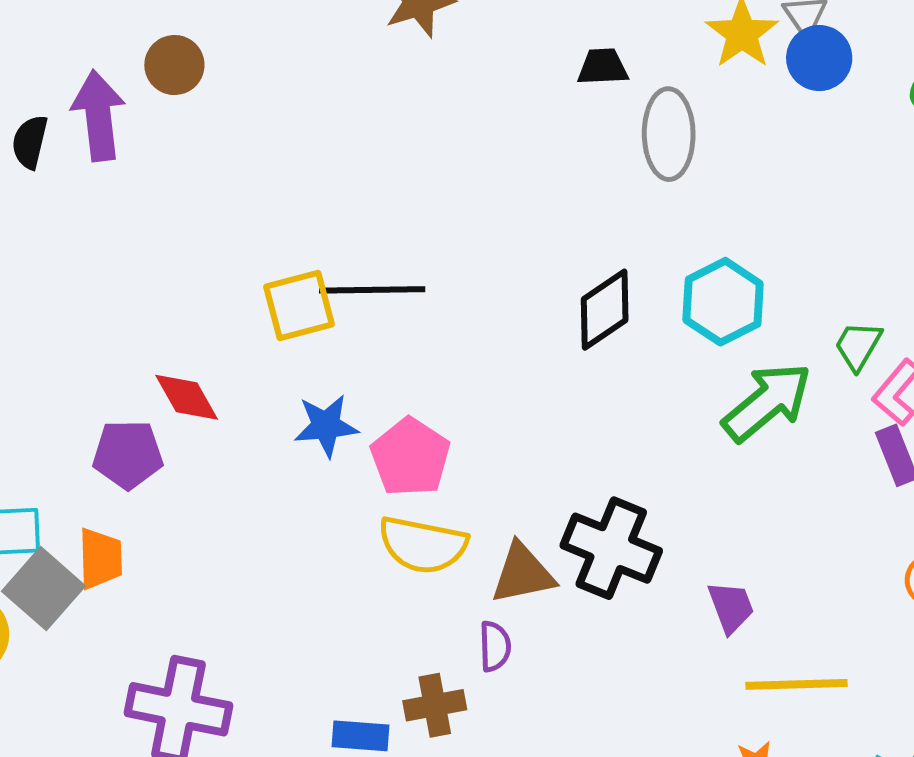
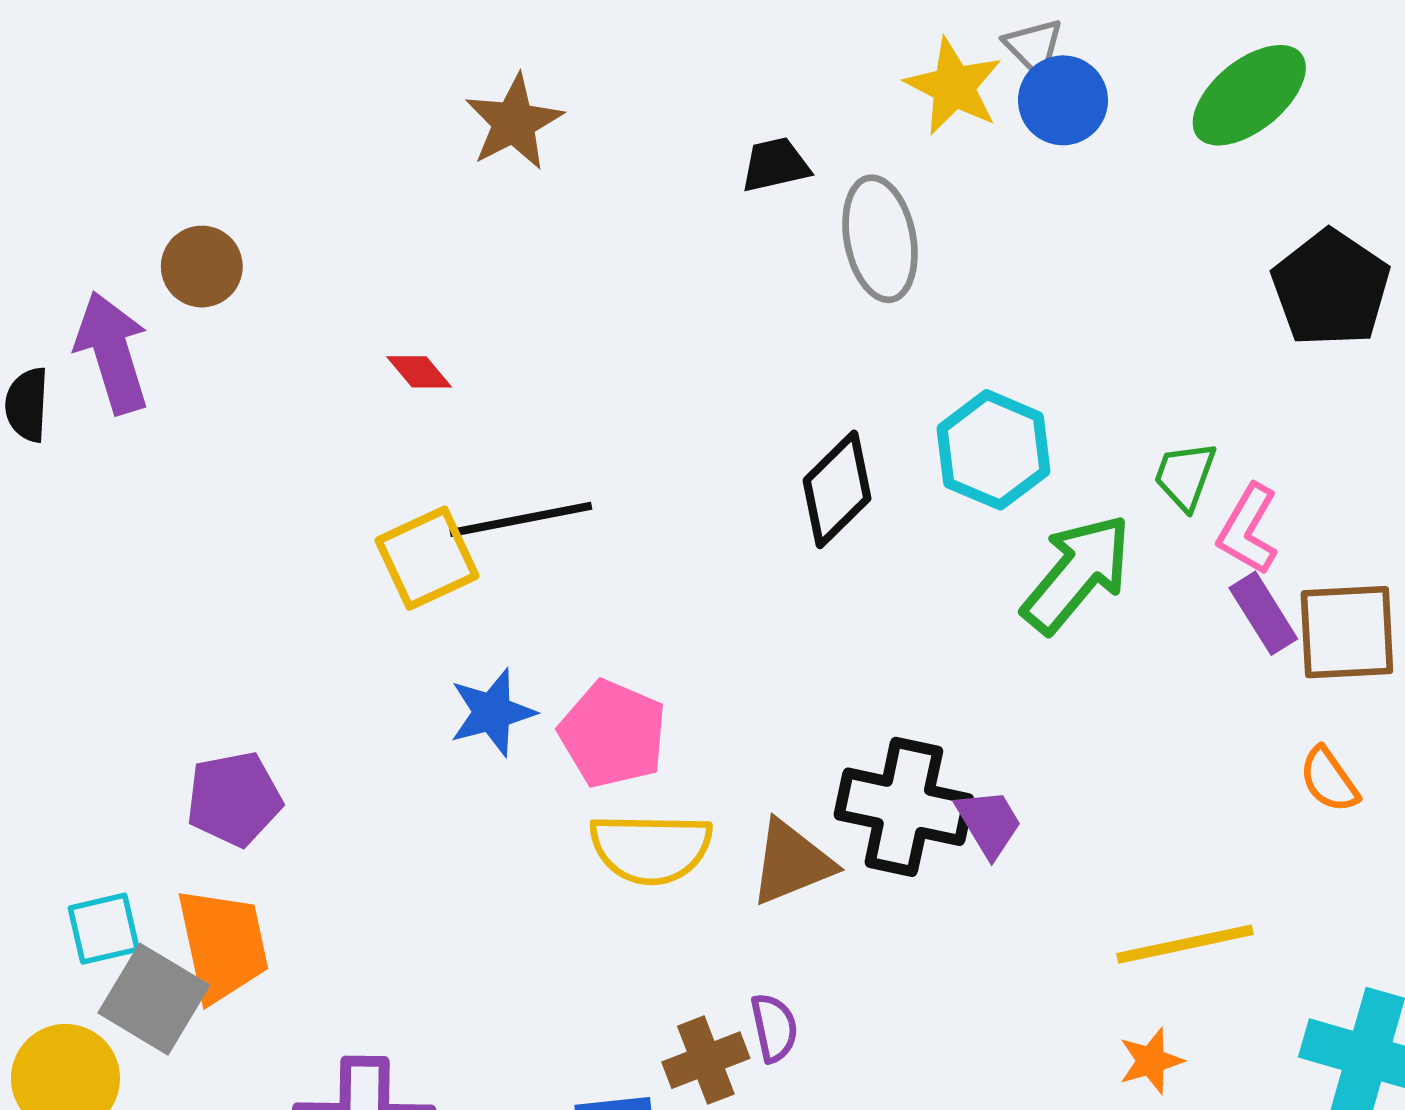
red diamond: (187, 397) -> (419, 372), moved, size x0.7
orange trapezoid: (100, 558) -> (223, 945), size x1.4
purple trapezoid: (731, 607) -> (989, 823), moved
purple semicircle: (495, 646) -> (774, 1028), moved

